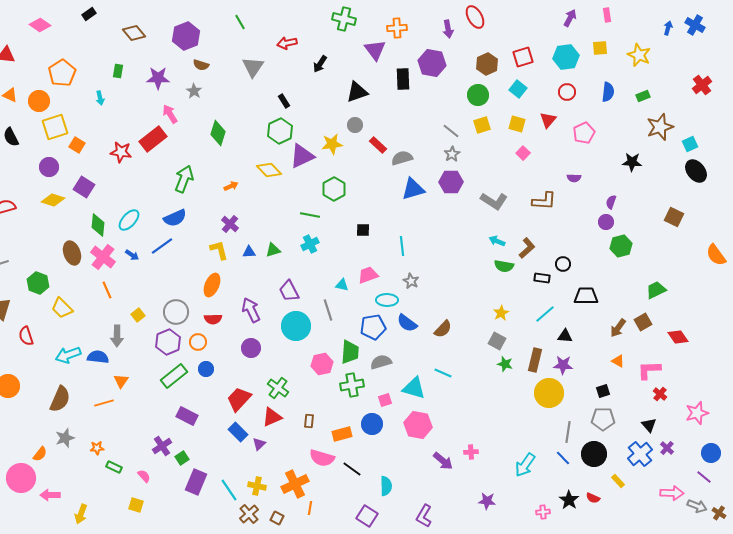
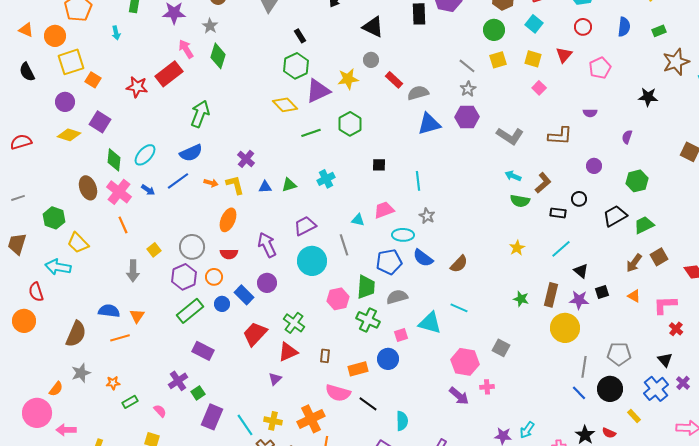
black triangle: (357, 92) -> (373, 27), turned 45
green diamond: (218, 133) -> (218, 56), moved
orange arrow: (231, 186) -> (211, 183), moved, turned 40
green line: (310, 215) -> (311, 133), moved, turned -30
purple circle: (606, 222) -> (594, 166), moved
green trapezoid: (656, 290) -> (644, 225), moved
purple trapezoid: (289, 291) -> (305, 226), turned 90
black trapezoid: (586, 296) -> (615, 216), moved, turned -30
red semicircle: (26, 336) -> (36, 292), moved
black triangle: (565, 336) -> (581, 271), turned 35
gray square: (497, 341) -> (501, 348), moved
cyan arrow: (68, 355) -> (58, 267), moved, turned 30
blue semicircle: (98, 357) -> (109, 311), moved
green cross: (352, 385) -> (368, 320), turned 35
black square: (603, 391) -> (602, 292), moved
pink hexagon: (418, 425) -> (465, 362), moved
blue rectangle: (238, 432) -> (244, 295), moved
cyan arrow: (525, 465) -> (527, 430), moved, size x0.7
green rectangle: (114, 467) -> (130, 402), turned -56

